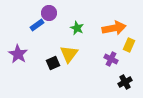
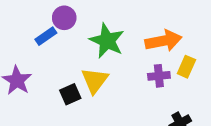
green star: (77, 28) -> (107, 41), size x1.6
purple cross: (111, 59) -> (159, 76), moved, turned -32

